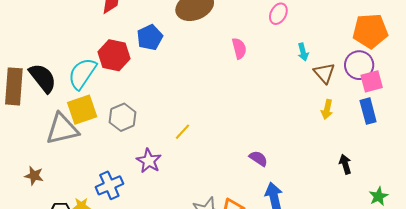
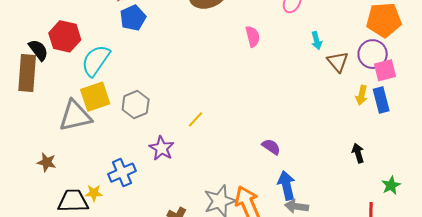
blue pentagon: (150, 37) -> (133, 18), moved
red hexagon: (114, 55) -> (65, 36), moved
black semicircle: (43, 78) -> (38, 50), moved, size x0.7
yellow arrow: (327, 109) -> (362, 95), moved

